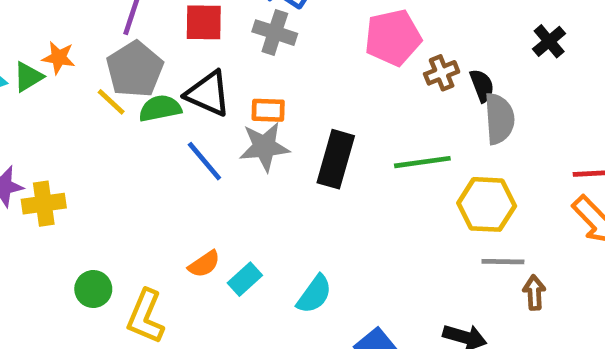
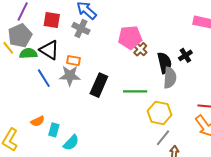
black cross: (549, 41) -> (185, 55), moved
brown cross: (442, 73) -> (140, 49), moved, turned -32
black semicircle: (482, 86) -> (165, 63), size x1.5
gray line: (503, 262) -> (163, 138), turned -60
cyan rectangle: (245, 279) -> (54, 130), turned -40
cyan semicircle: (314, 294) -> (71, 143), moved

